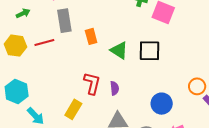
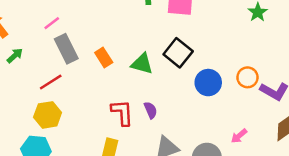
yellow hexagon: (15, 46) -> (48, 115), moved
black square: (150, 51) -> (178, 53), turned -35
blue circle: (162, 104) -> (208, 83), moved

